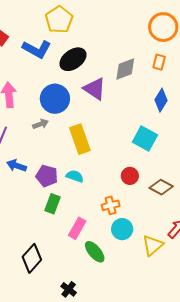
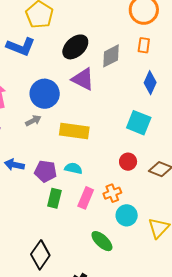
black ellipse: (73, 59) -> (75, 47), moved
yellow rectangle: (80, 139) -> (74, 131), turned -56
pink rectangle: (77, 228) -> (86, 198), moved

